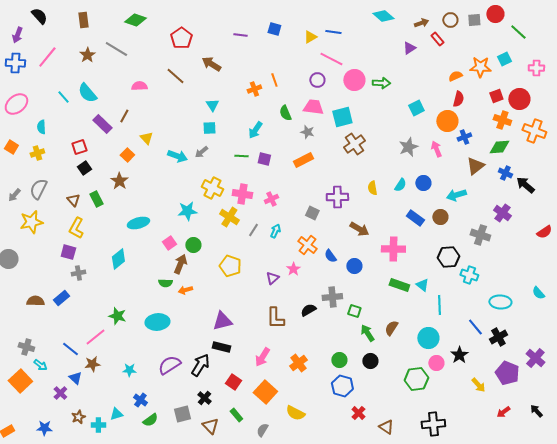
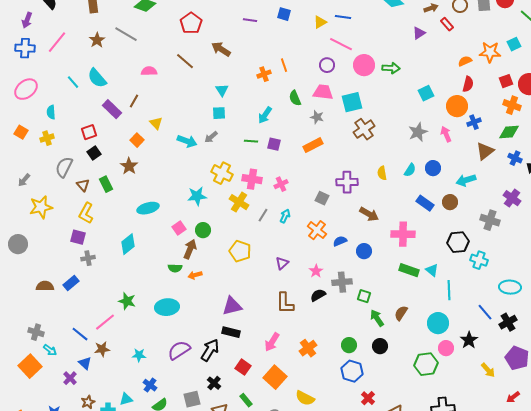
gray semicircle: (38, 189) -> (64, 167), moved
blue semicircle: (330, 256) -> (340, 241), turned 104
pink star: (293, 269) -> (316, 271), moved

